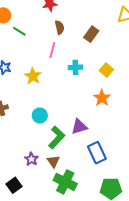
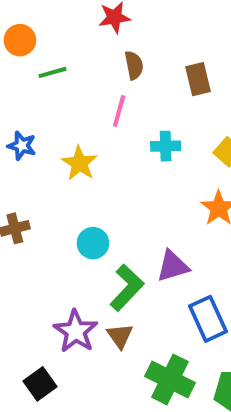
green line: (19, 31) -> (52, 72), turned -48
brown rectangle: (91, 34) -> (198, 79), turned -49
purple star: (31, 159) -> (76, 331), size x1.5
green cross: (65, 182) -> (170, 379), moved

